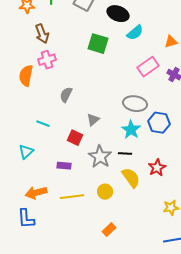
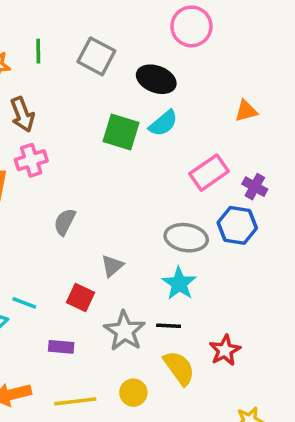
cyan semicircle: (135, 33) -> (163, 123), moved
orange triangle: (171, 42) -> (246, 111), moved
blue hexagon: (159, 123) -> (237, 225), moved
cyan line: (43, 124) -> (24, 303), moved

